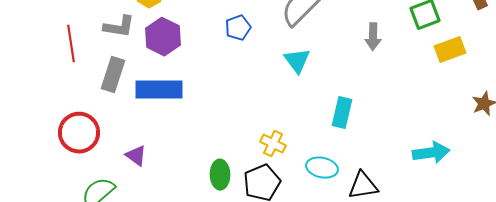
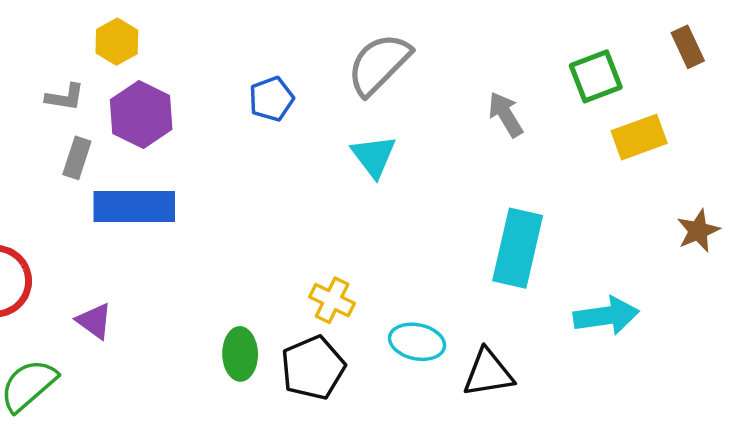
gray L-shape: (119, 27) -> (65, 97), size x0.7
gray arrow: (373, 37) -> (506, 115), turned 148
gray rectangle: (113, 75) -> (77, 158), moved, size x0.7
cyan rectangle: (342, 113) -> (518, 248), moved, size x1.4

